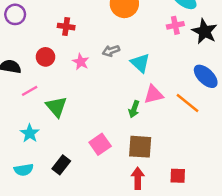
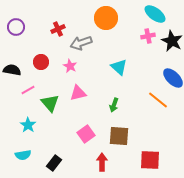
red cross: (66, 27) -> (58, 29), moved, turned -32
gray arrow: (111, 51) -> (81, 43), moved, size x1.5
pink triangle: (154, 95) -> (78, 93), moved
black rectangle: (61, 165) -> (54, 163), moved
red square: (178, 176) -> (150, 160), size x1.5
red arrow: (138, 178) -> (102, 162), moved

